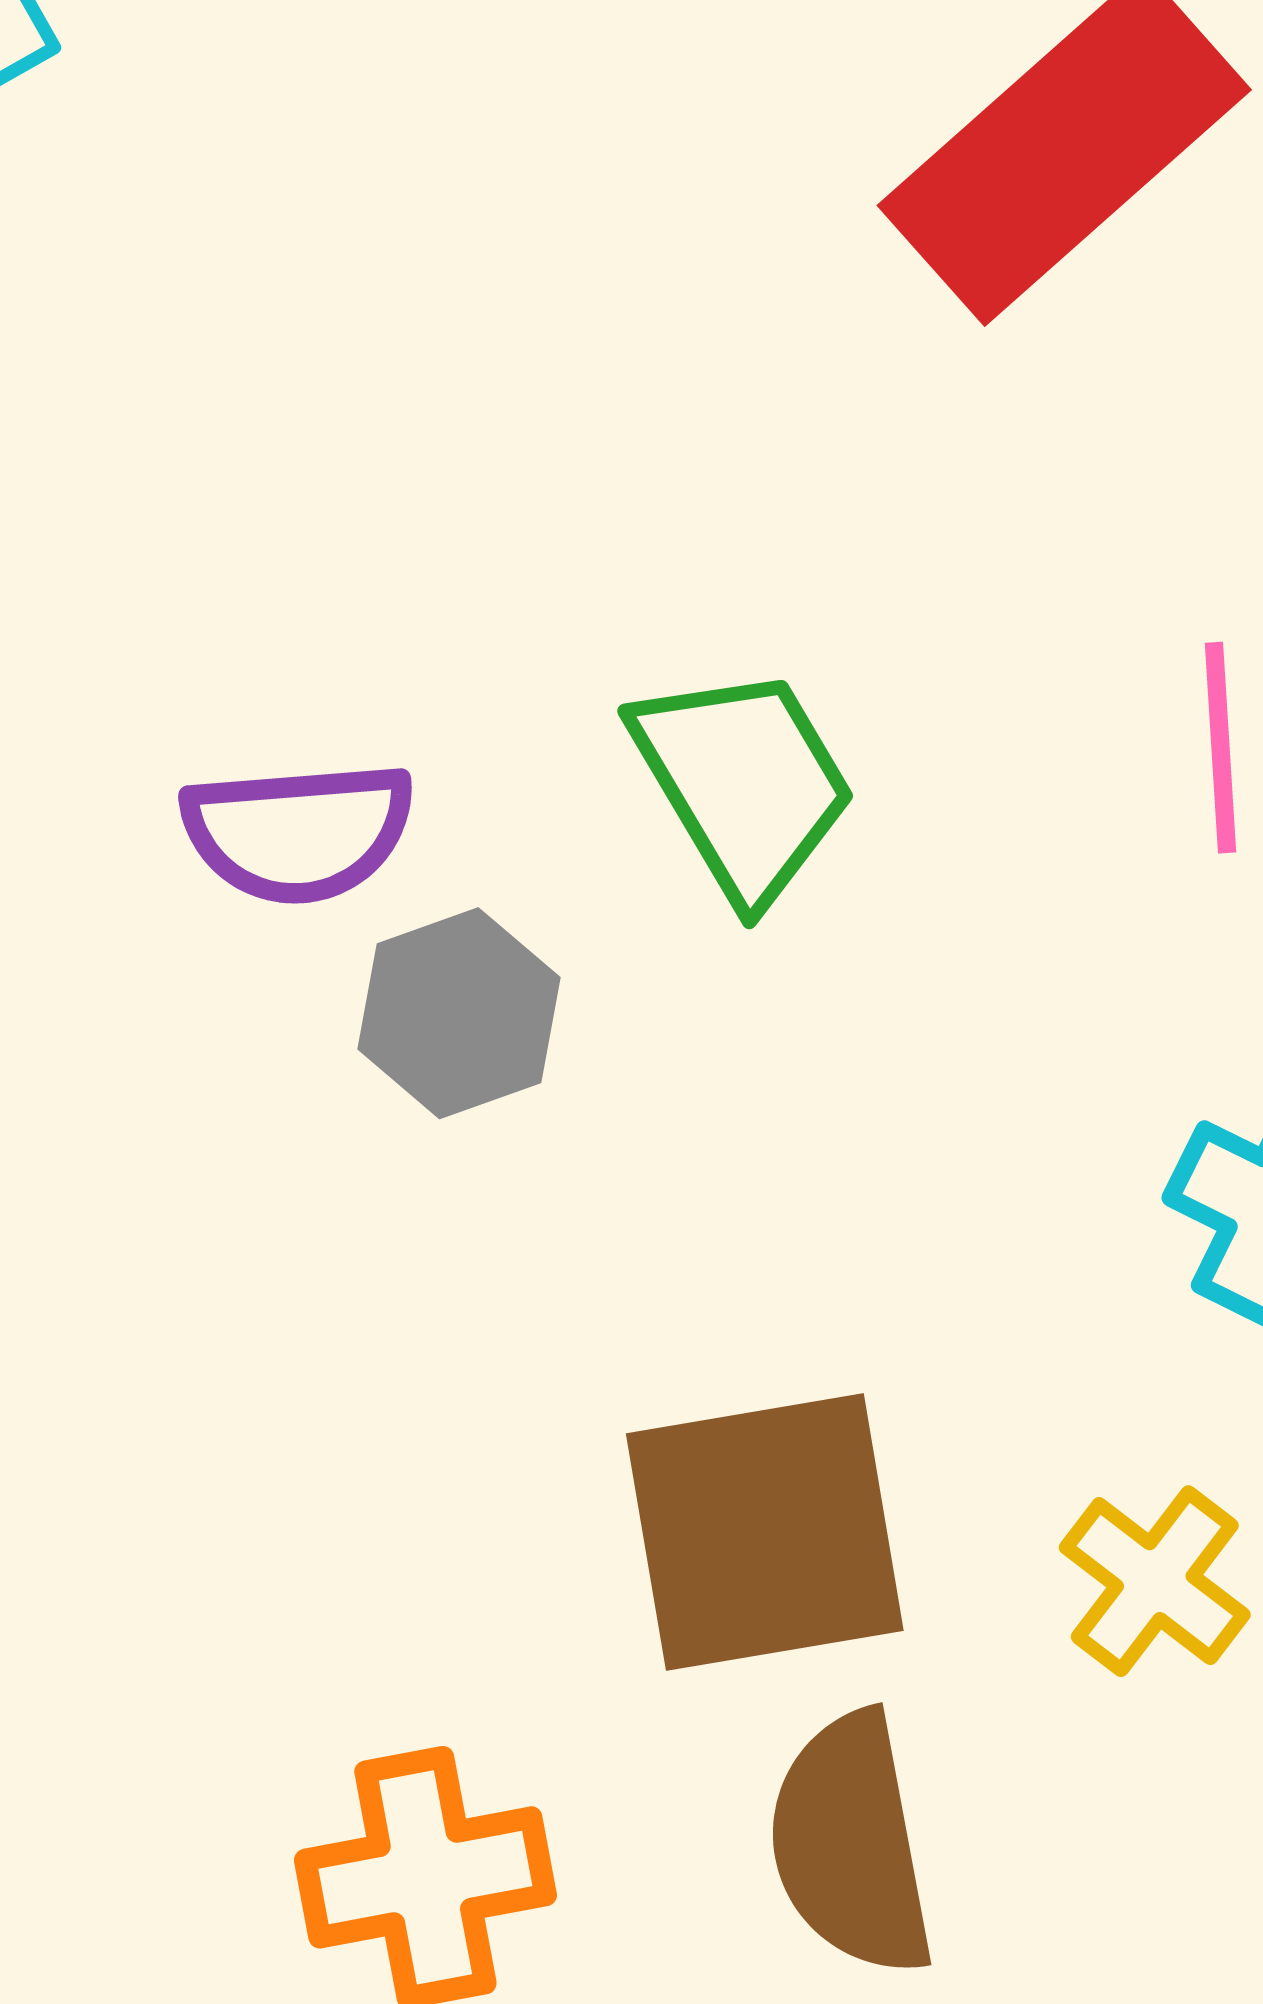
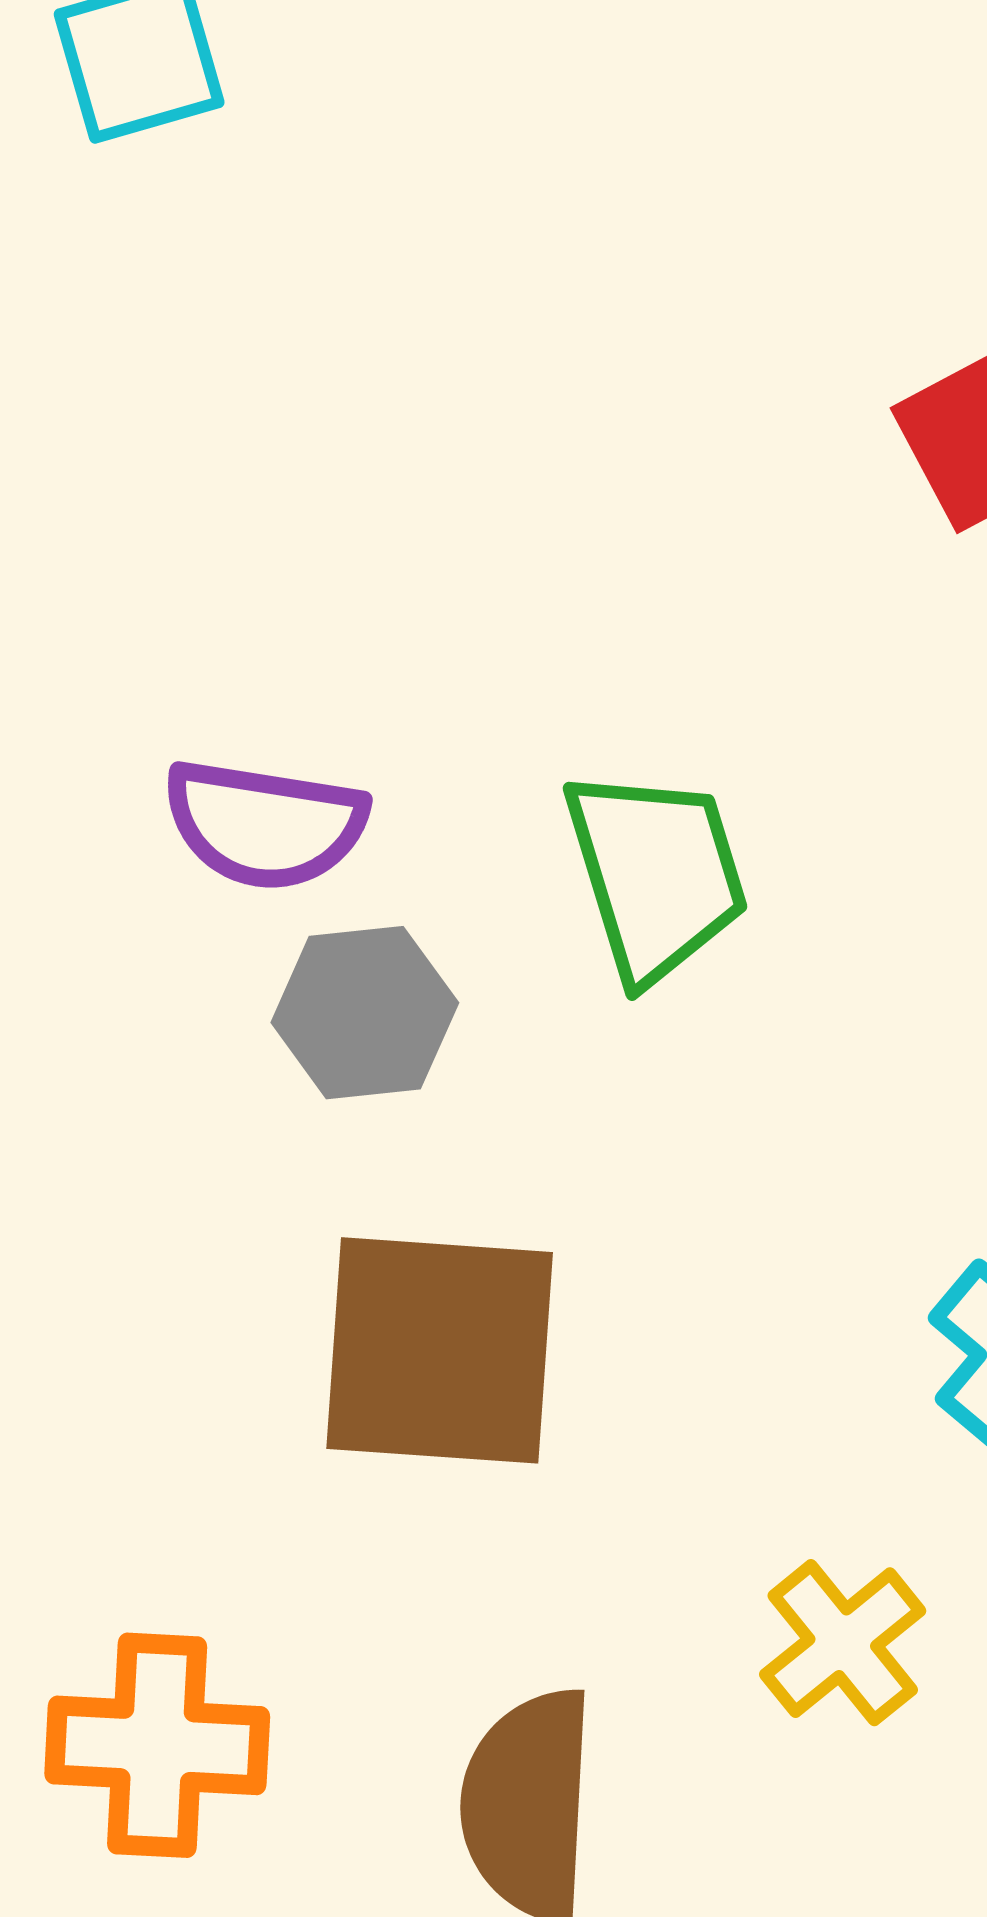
brown square: (765, 1532) -> (440, 1350), moved

